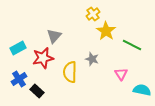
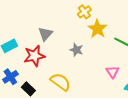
gray star: (92, 59) -> (76, 50), moved
yellow semicircle: (70, 72) -> (60, 82), moved, turned 125

